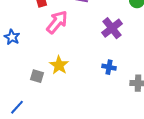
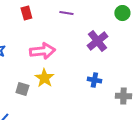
pink arrow: (57, 22) -> (42, 51), moved, turned 45

